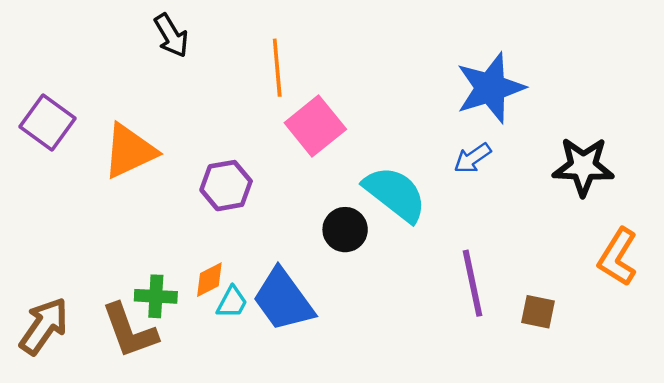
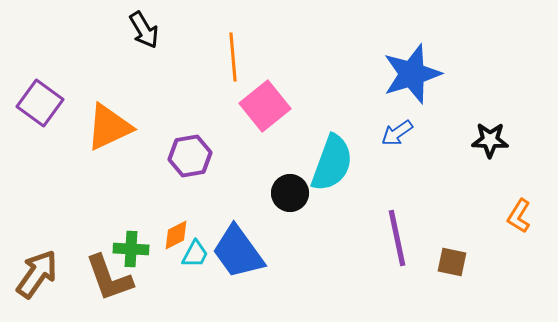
black star: (583, 166) -> (490, 140), size x0.7
cyan semicircle: (395, 194) -> (332, 163), turned 72
orange L-shape: (618, 257) -> (519, 216), size x0.7

